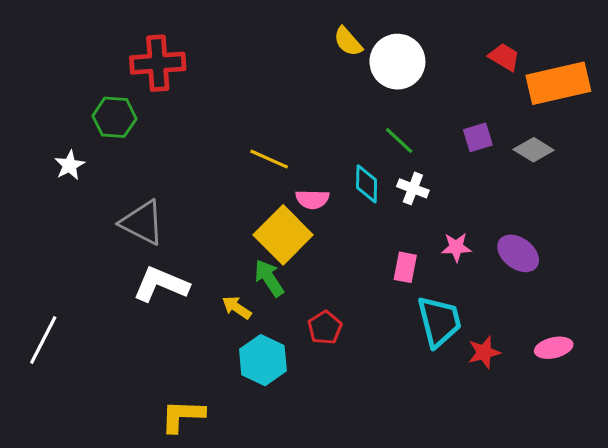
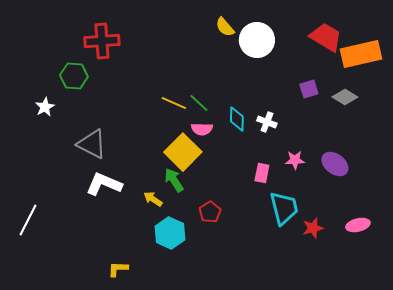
red trapezoid: (504, 57) -> (326, 37), size x1.6
green line: (399, 140) -> (199, 103), moved
yellow L-shape: (182, 416) -> (118, 269), size x0.7

